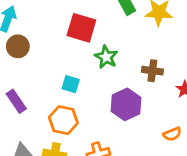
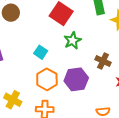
orange hexagon: (63, 120) -> (47, 79), moved

